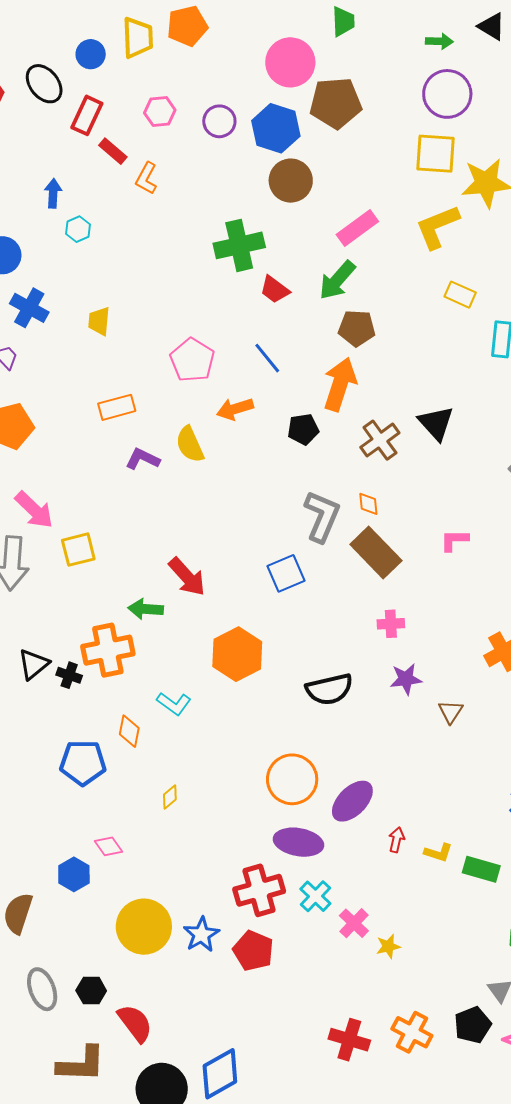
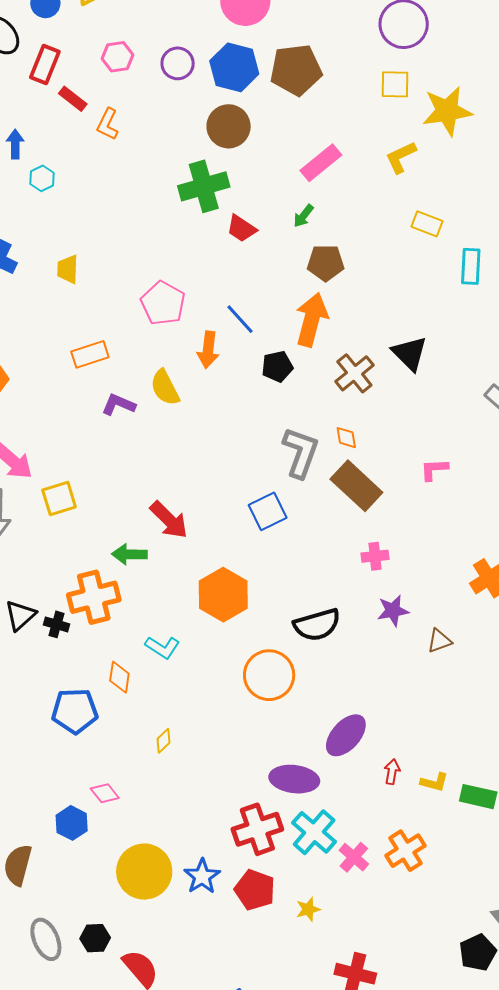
brown pentagon: (336, 103) -> (296, 70), moved
yellow square: (435, 154) -> (395, 84), size x0.7
brown circle: (291, 181) -> (229, 126), moved
yellow L-shape: (437, 227) -> (401, 157), size x0.7
green arrow: (337, 280) -> (303, 216), size x0.6
blue line: (267, 358) -> (240, 319), moved
orange arrow: (235, 409) -> (208, 350), turned -63
brown triangle: (451, 712) -> (439, 641), turned 40
orange circle: (292, 779) -> (269, 675), moved
cyan cross: (315, 896) -> (314, 832), size x1.4
yellow star: (388, 946) -> (308, 909), moved
orange cross: (412, 1032) -> (405, 851), moved, turned 33

